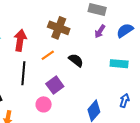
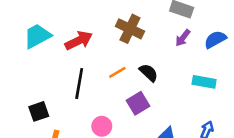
red arrow: (20, 40) -> (79, 41), turned 50
orange line: (48, 55) -> (117, 72), moved
purple square: (55, 85) -> (138, 103), moved

